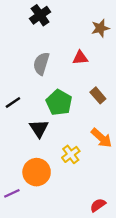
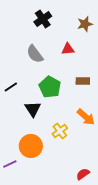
black cross: (40, 15) -> (43, 19), moved
gray semicircle: (41, 64) -> (35, 54), turned -54
brown rectangle: (98, 95) -> (83, 81), turned -48

